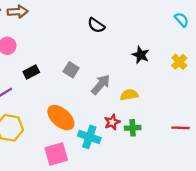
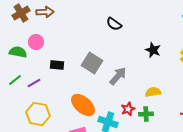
gray square: (71, 70) -> (92, 63), size x1.5
black rectangle: (31, 72) -> (57, 65), turned 32
yellow semicircle: (129, 95) -> (153, 92), moved

